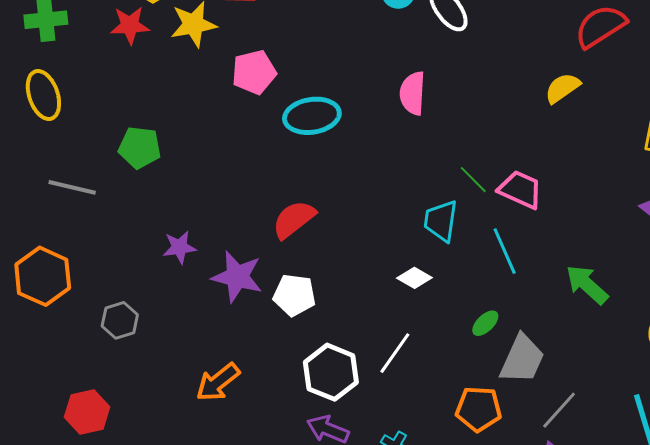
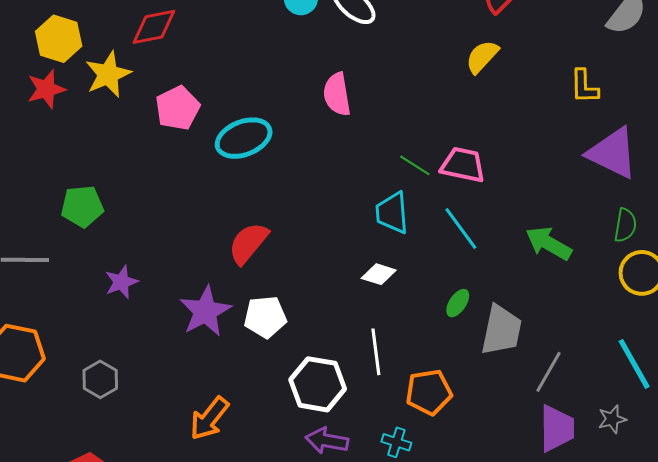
purple star: (179, 247) -> (121, 282), moved
purple star: (237, 277) -> (205, 311), turned -30
white line: (395, 353) -> (376, 352), turned -30
orange pentagon: (479, 409) -> (429, 392), moved

